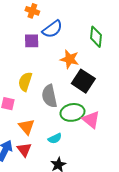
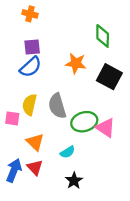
blue semicircle: (52, 29) -> (31, 67), moved
black square: (83, 81) -> (109, 77), moved
yellow semicircle: (25, 82) -> (30, 105), moved

